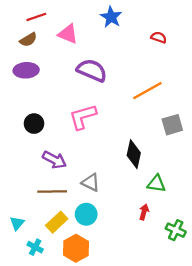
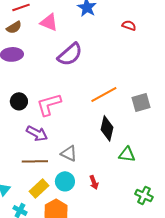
purple semicircle: (92, 70) -> (70, 54), turned 116
orange line: (147, 91) -> (104, 94), moved
pink L-shape: (83, 117) -> (49, 104), moved
red arrow: (144, 212) -> (94, 182), moved, turned 144

